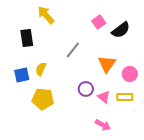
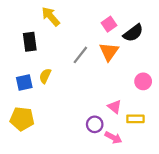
orange triangle: (107, 64) -> (109, 52), moved
purple circle: (86, 89) -> (95, 124), moved
yellow rectangle: (125, 97) -> (135, 119), moved
yellow pentagon: (43, 99) -> (22, 119), moved

